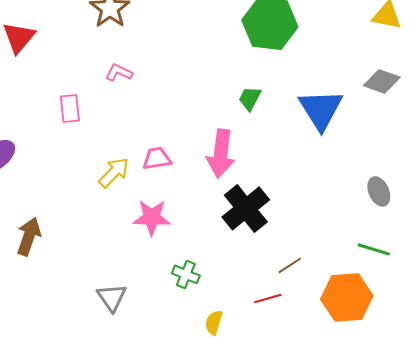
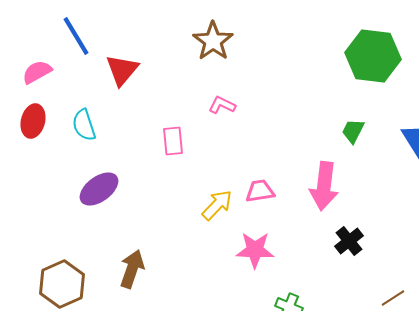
black cross: (246, 208) -> (349, 241), size x0.6

